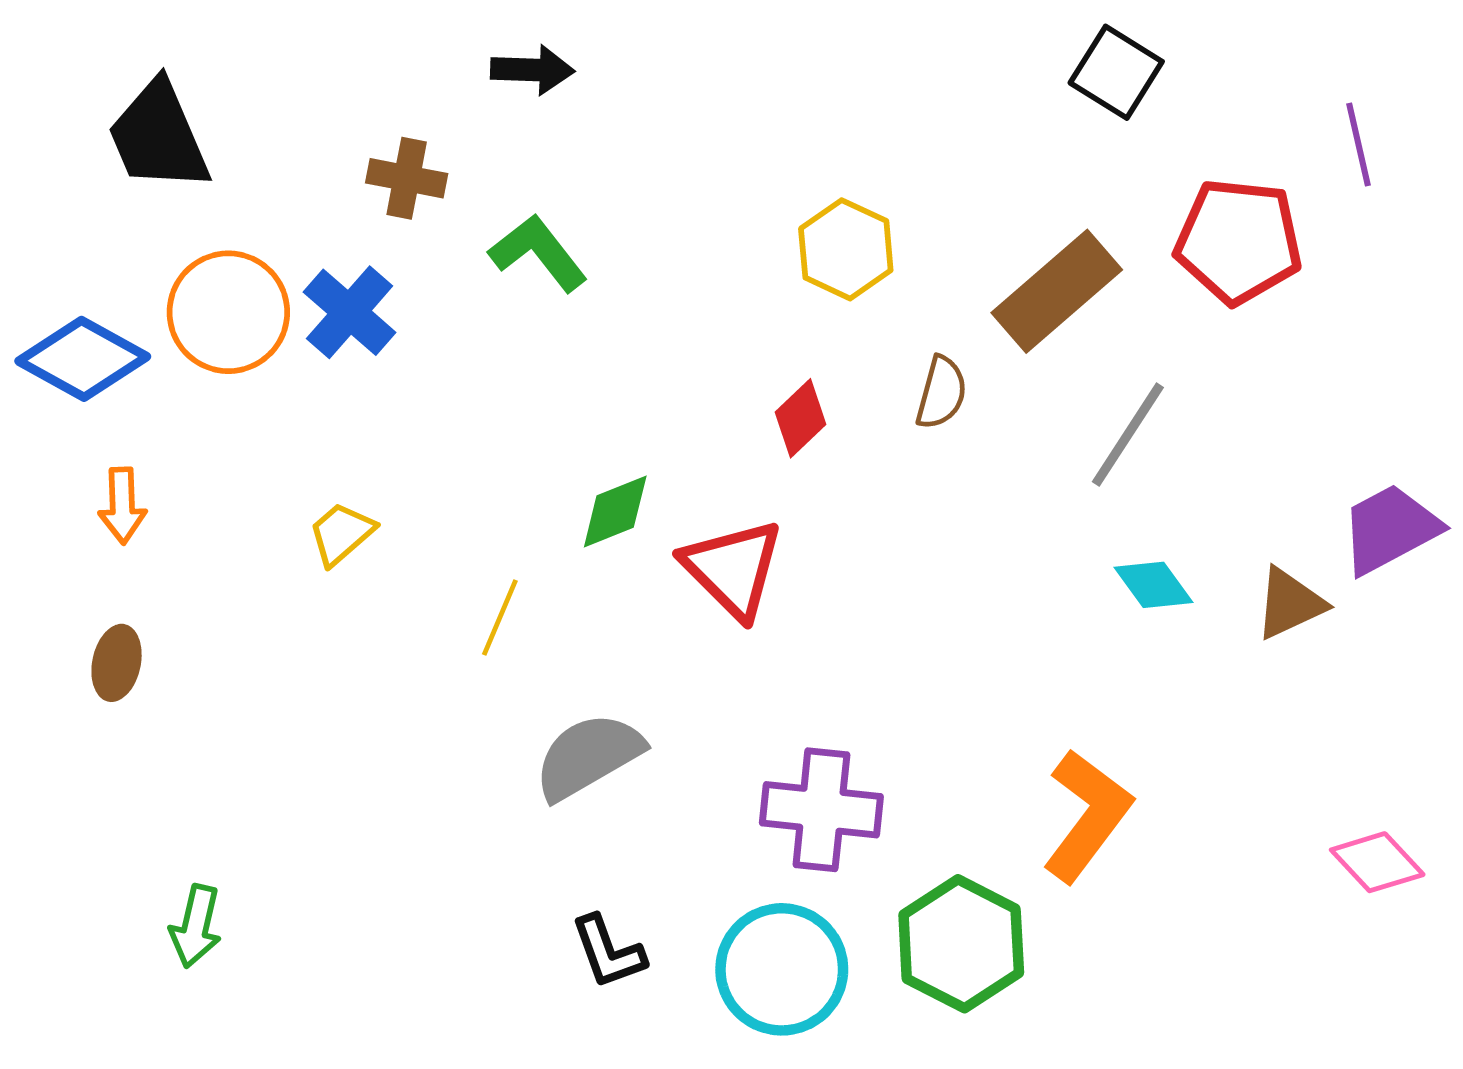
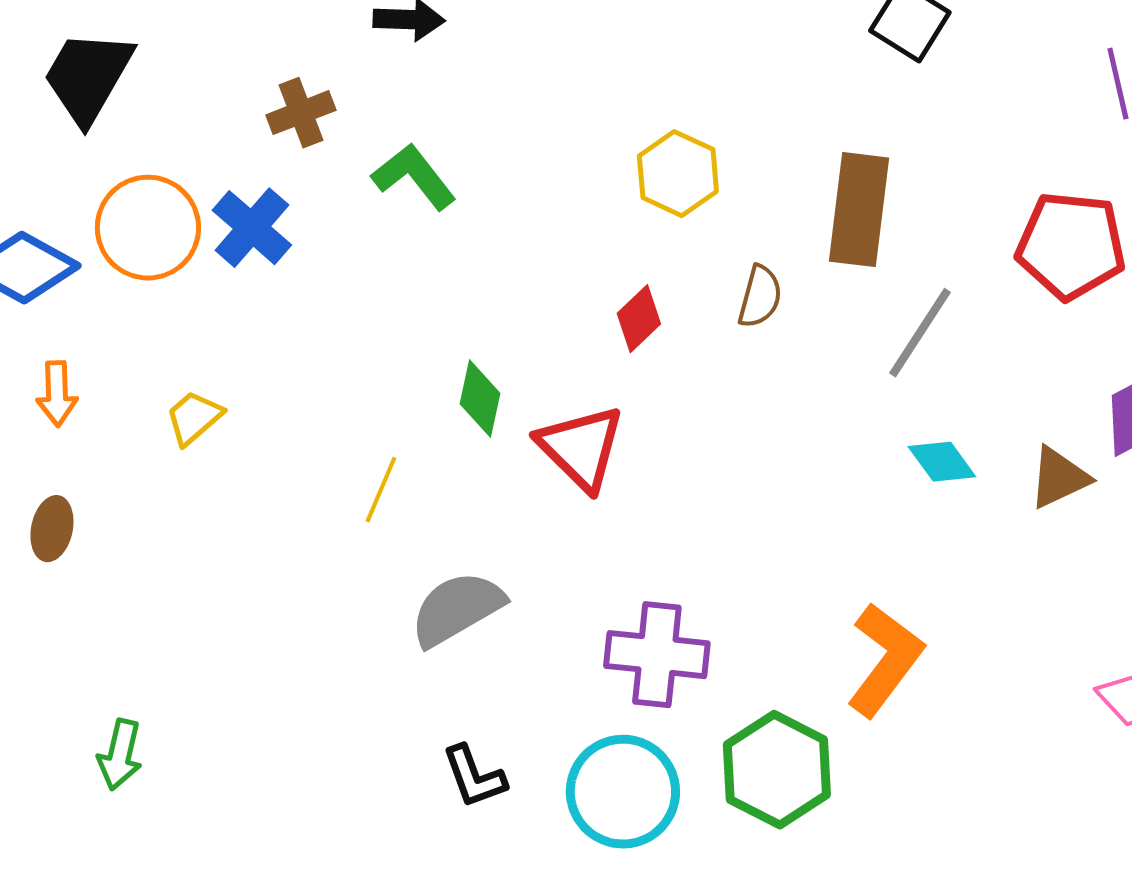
black trapezoid: (158, 136) -> (88, 77), turned 53
brown cross: (407, 178) -> (301, 113), turned -32
red pentagon: (1239, 241) -> (1071, 246), moved
brown rectangle: (1057, 291) -> (859, 210), turned -42
green diamond: (615, 511) -> (480, 399), turned -56
yellow trapezoid: (341, 534) -> (194, 418), moved

